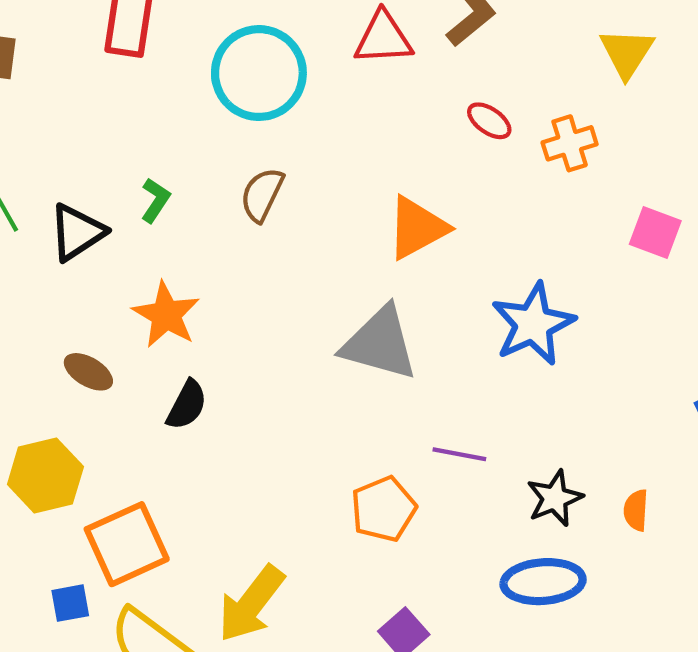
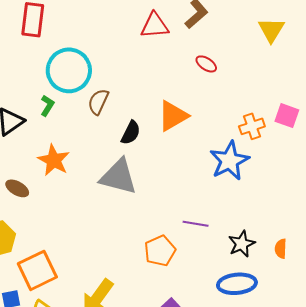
cyan circle: (259, 73) -> (69, 70), moved
orange cross: (570, 143) -> (252, 126), moved
gray triangle: (380, 343) -> (119, 177), moved
black semicircle: (187, 405) -> (131, 133), moved

